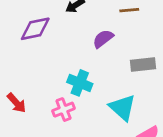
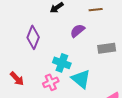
purple diamond: (35, 29) -> (33, 37), moved, turned -55
cyan triangle: (122, 108) -> (81, 79), moved

